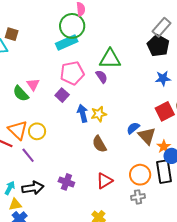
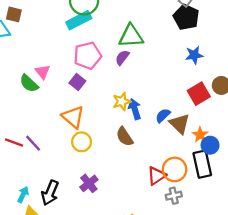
purple semicircle: (102, 77) -> (122, 58), turned -104
blue arrow: (83, 113) -> (135, 109), moved
orange triangle: (18, 130) -> (73, 117), moved
yellow circle: (37, 131) -> (82, 142), moved
purple line: (28, 155) -> (33, 143), moved
red triangle: (104, 181) -> (157, 176), moved
purple cross: (66, 182) -> (89, 183), turned 35
black arrow: (33, 188) -> (50, 193), turned 125

